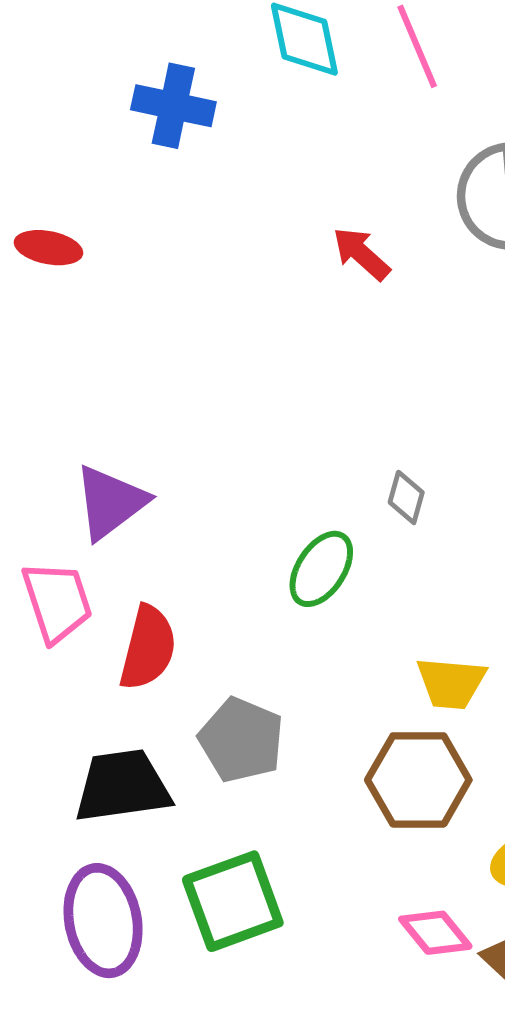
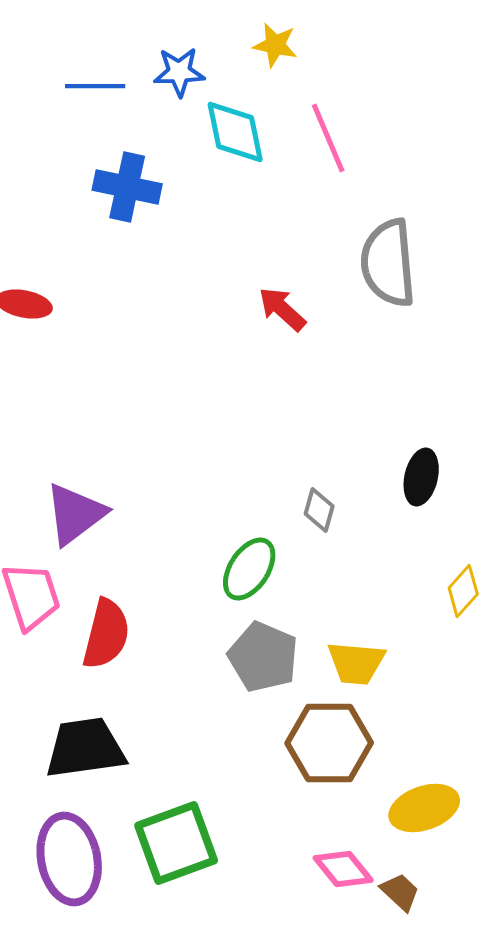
gray pentagon: (241, 740) -> (263, 657), moved

